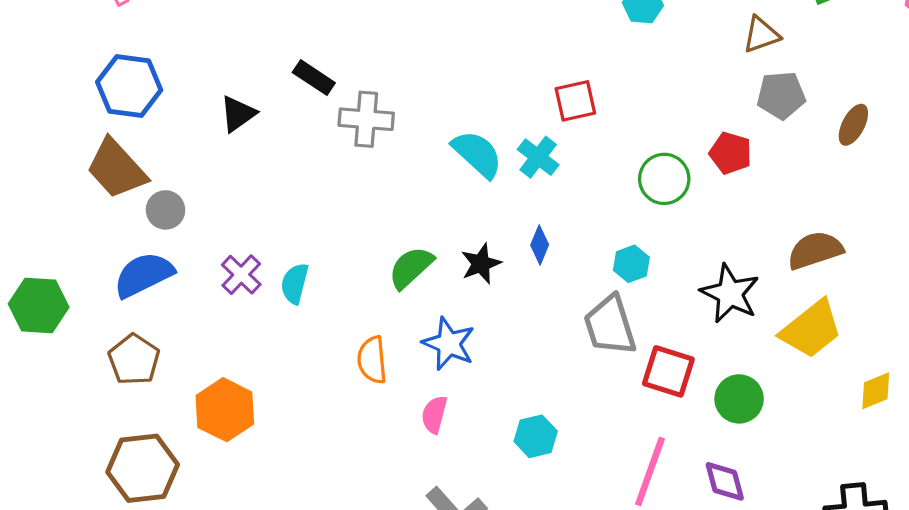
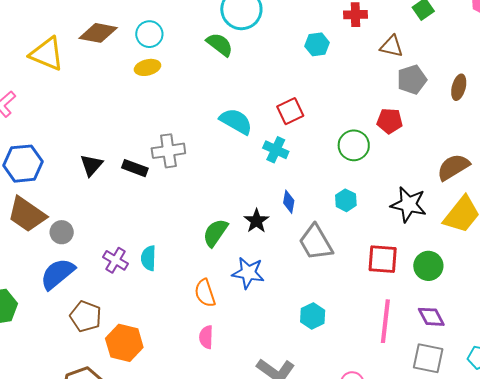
brown triangle: (761, 35) -> (392, 46), turned 45
black rectangle: (314, 78) -> (135, 168), moved
cyan semicircle: (477, 154) -> (236, 121), moved
gray trapezoid: (610, 325) -> (316, 242), moved
brown pentagon: (134, 360) -> (86, 316), moved
pink semicircle: (434, 415) -> (206, 337), moved

